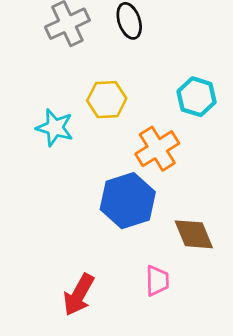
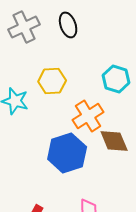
brown diamond: (194, 234) -> (114, 141), moved

